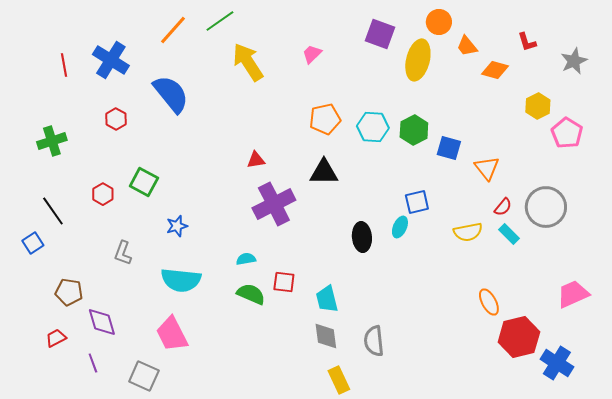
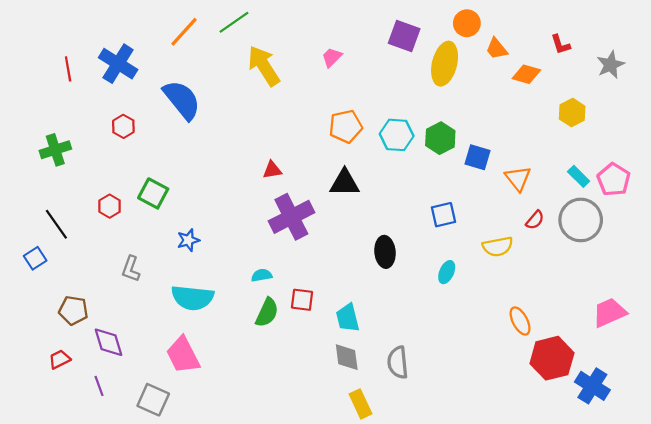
pink pentagon: (567, 133) -> (614, 180), moved
cyan ellipse: (400, 227) -> (447, 272), moved
cyan rectangle: (509, 234) -> (579, 176), moved
green semicircle: (251, 294) -> (267, 313), turned 92

